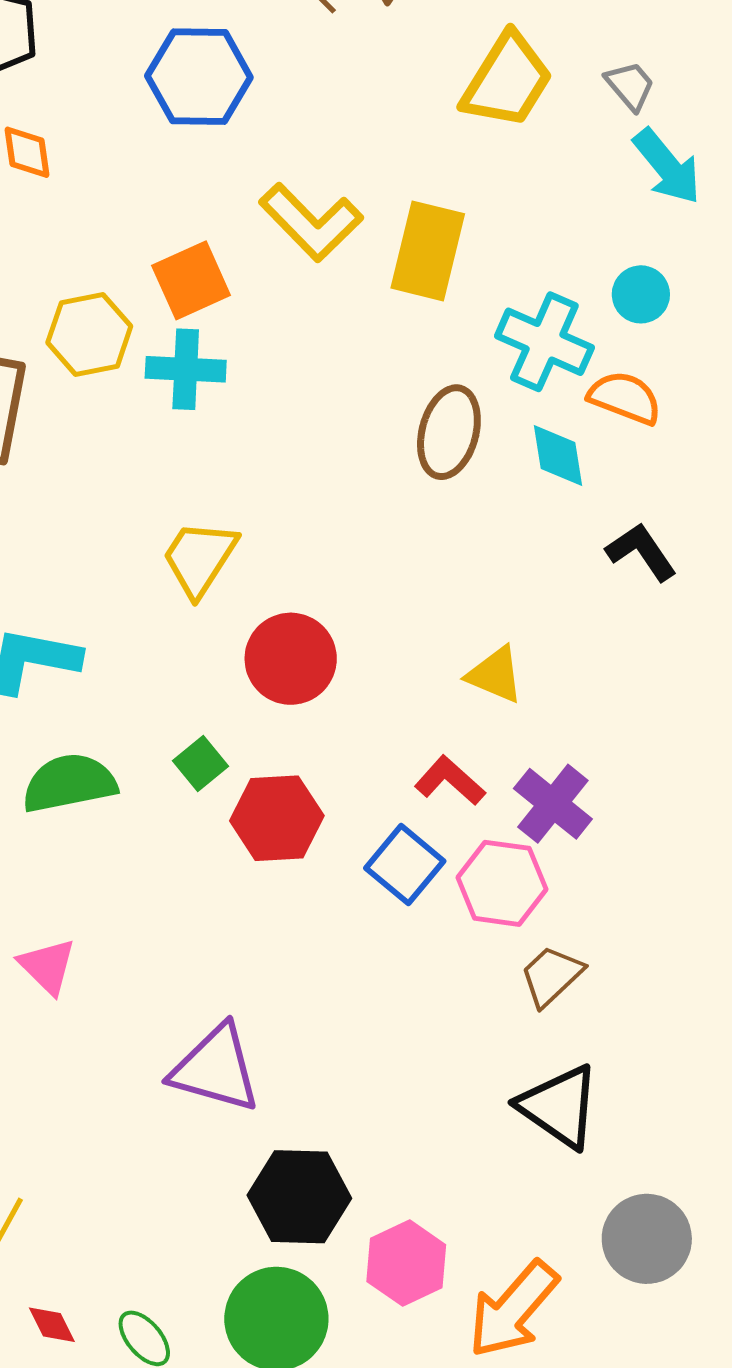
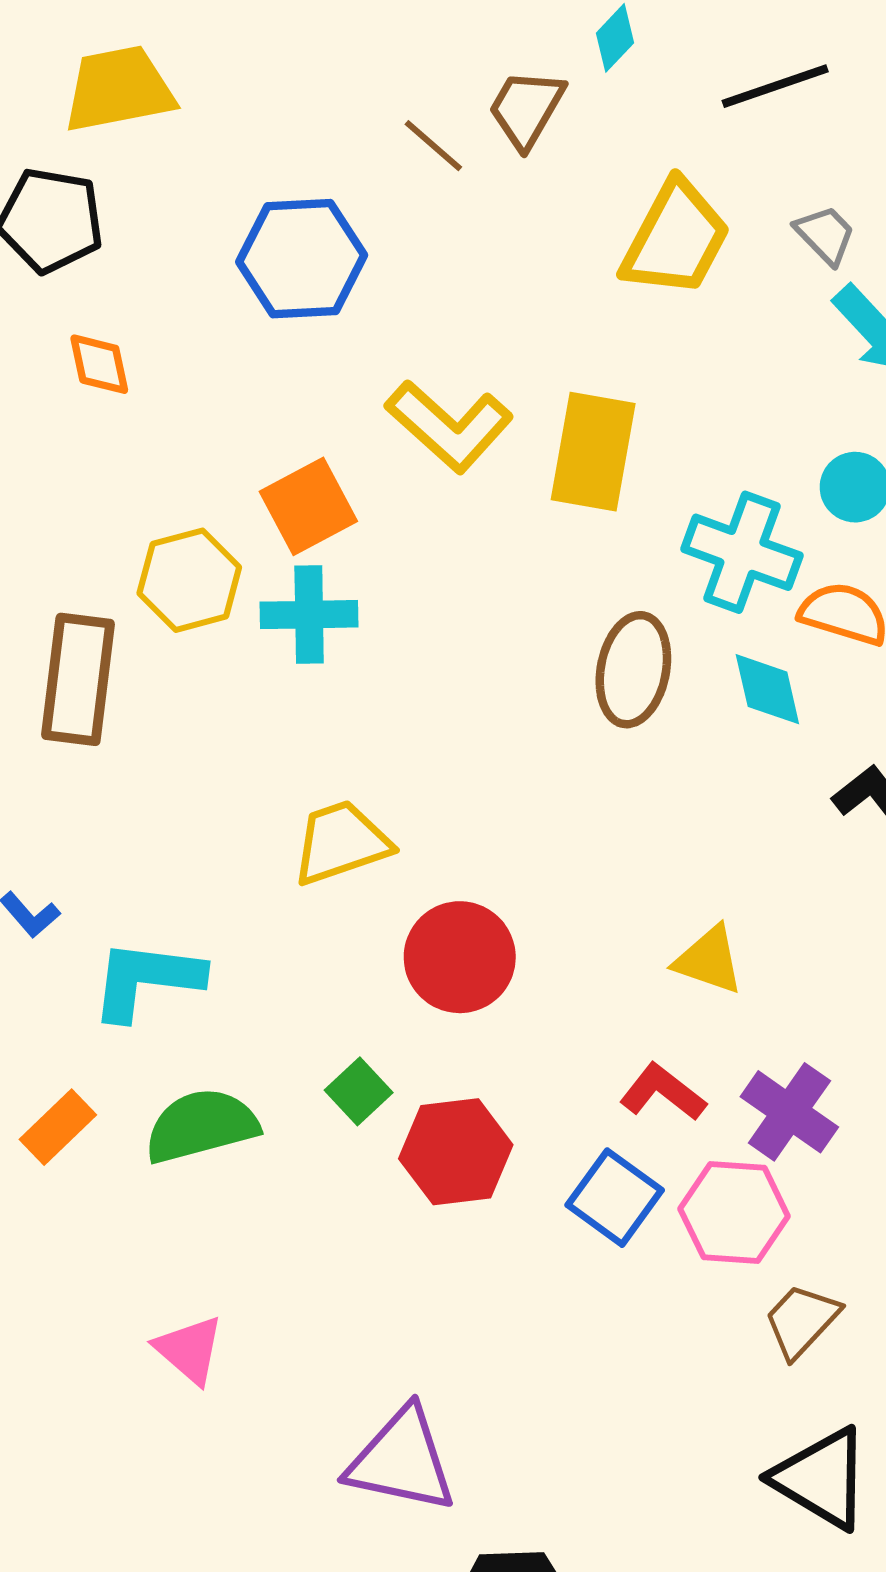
yellow trapezoid: (199, 558) -> (341, 843), turned 42

